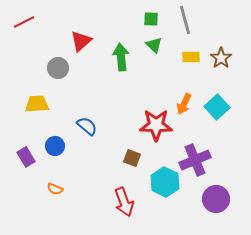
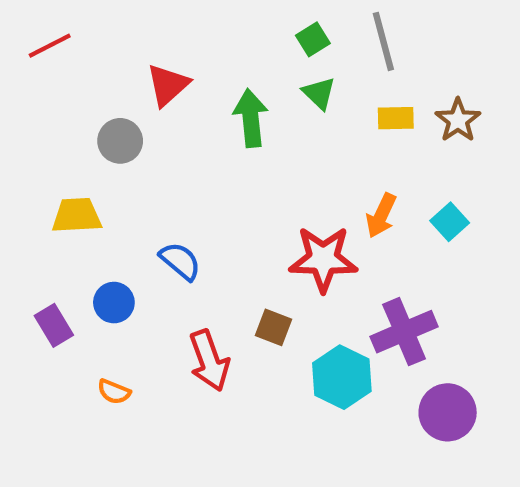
green square: (151, 19) -> (313, 39), turned -35
cyan square: (217, 107) -> (450, 222), size x0.7
red arrow: (124, 202) -> (209, 361), moved

